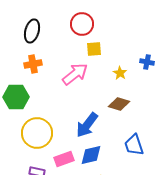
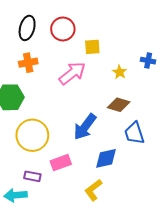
red circle: (82, 24) -> (63, 29), moved
blue trapezoid: (134, 145) -> (134, 133), moved
blue diamond: (91, 155) -> (106, 158), moved

